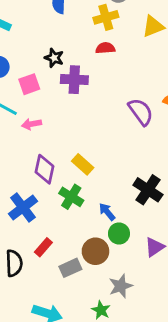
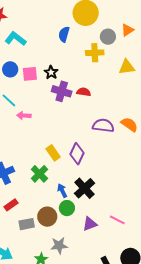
red semicircle: (105, 48) -> (84, 92), moved
pink square: (29, 84) -> (30, 74), moved
purple semicircle: (141, 112) -> (103, 126), turned -60
purple diamond: (44, 169) -> (77, 154), moved
black cross: (148, 190) -> (84, 188), moved

